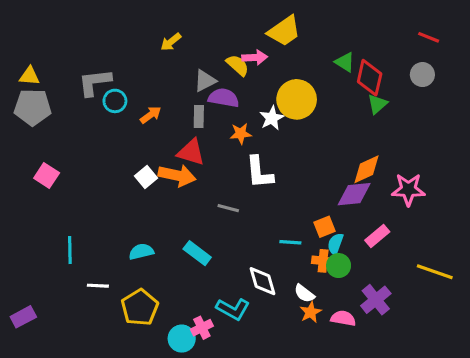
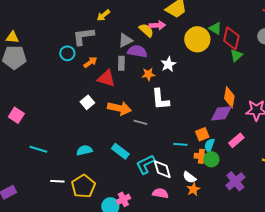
gray L-shape: (95, 82) -> (83, 36), moved
yellow circle: (297, 99) -> (197, 39), moved
red triangle: (191, 152) -> (106, 78), moved
orange diamond: (366, 169) -> (229, 97), turned -55
pink square: (47, 175) -> (16, 115), moved
orange arrow: (177, 175) -> (119, 108), moved
cyan line: (70, 250) -> (38, 149), turned -72
white line: (98, 286) -> (57, 181), moved
cyan L-shape: (233, 309) -> (145, 164), moved, turned 125
pink semicircle: (343, 318) -> (160, 193), moved

